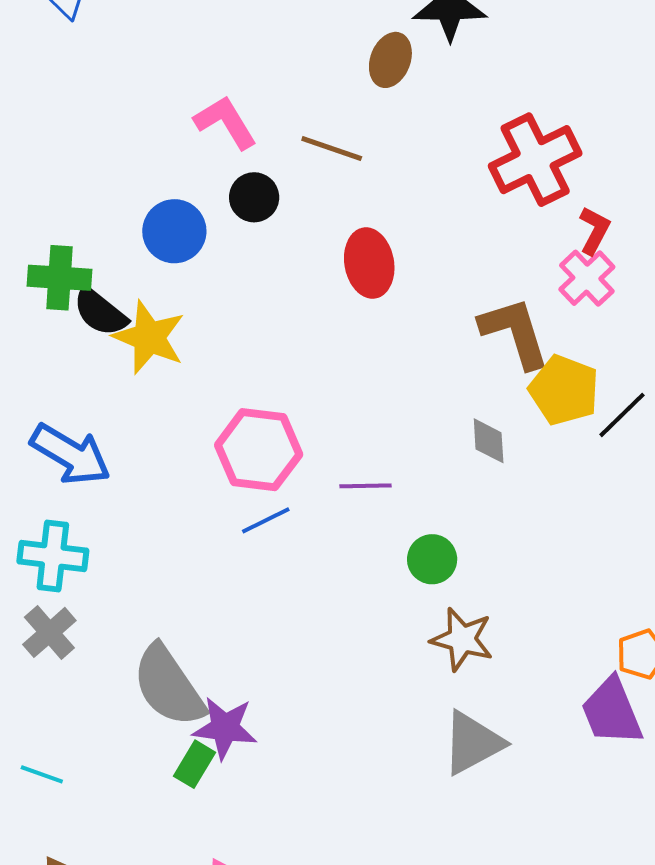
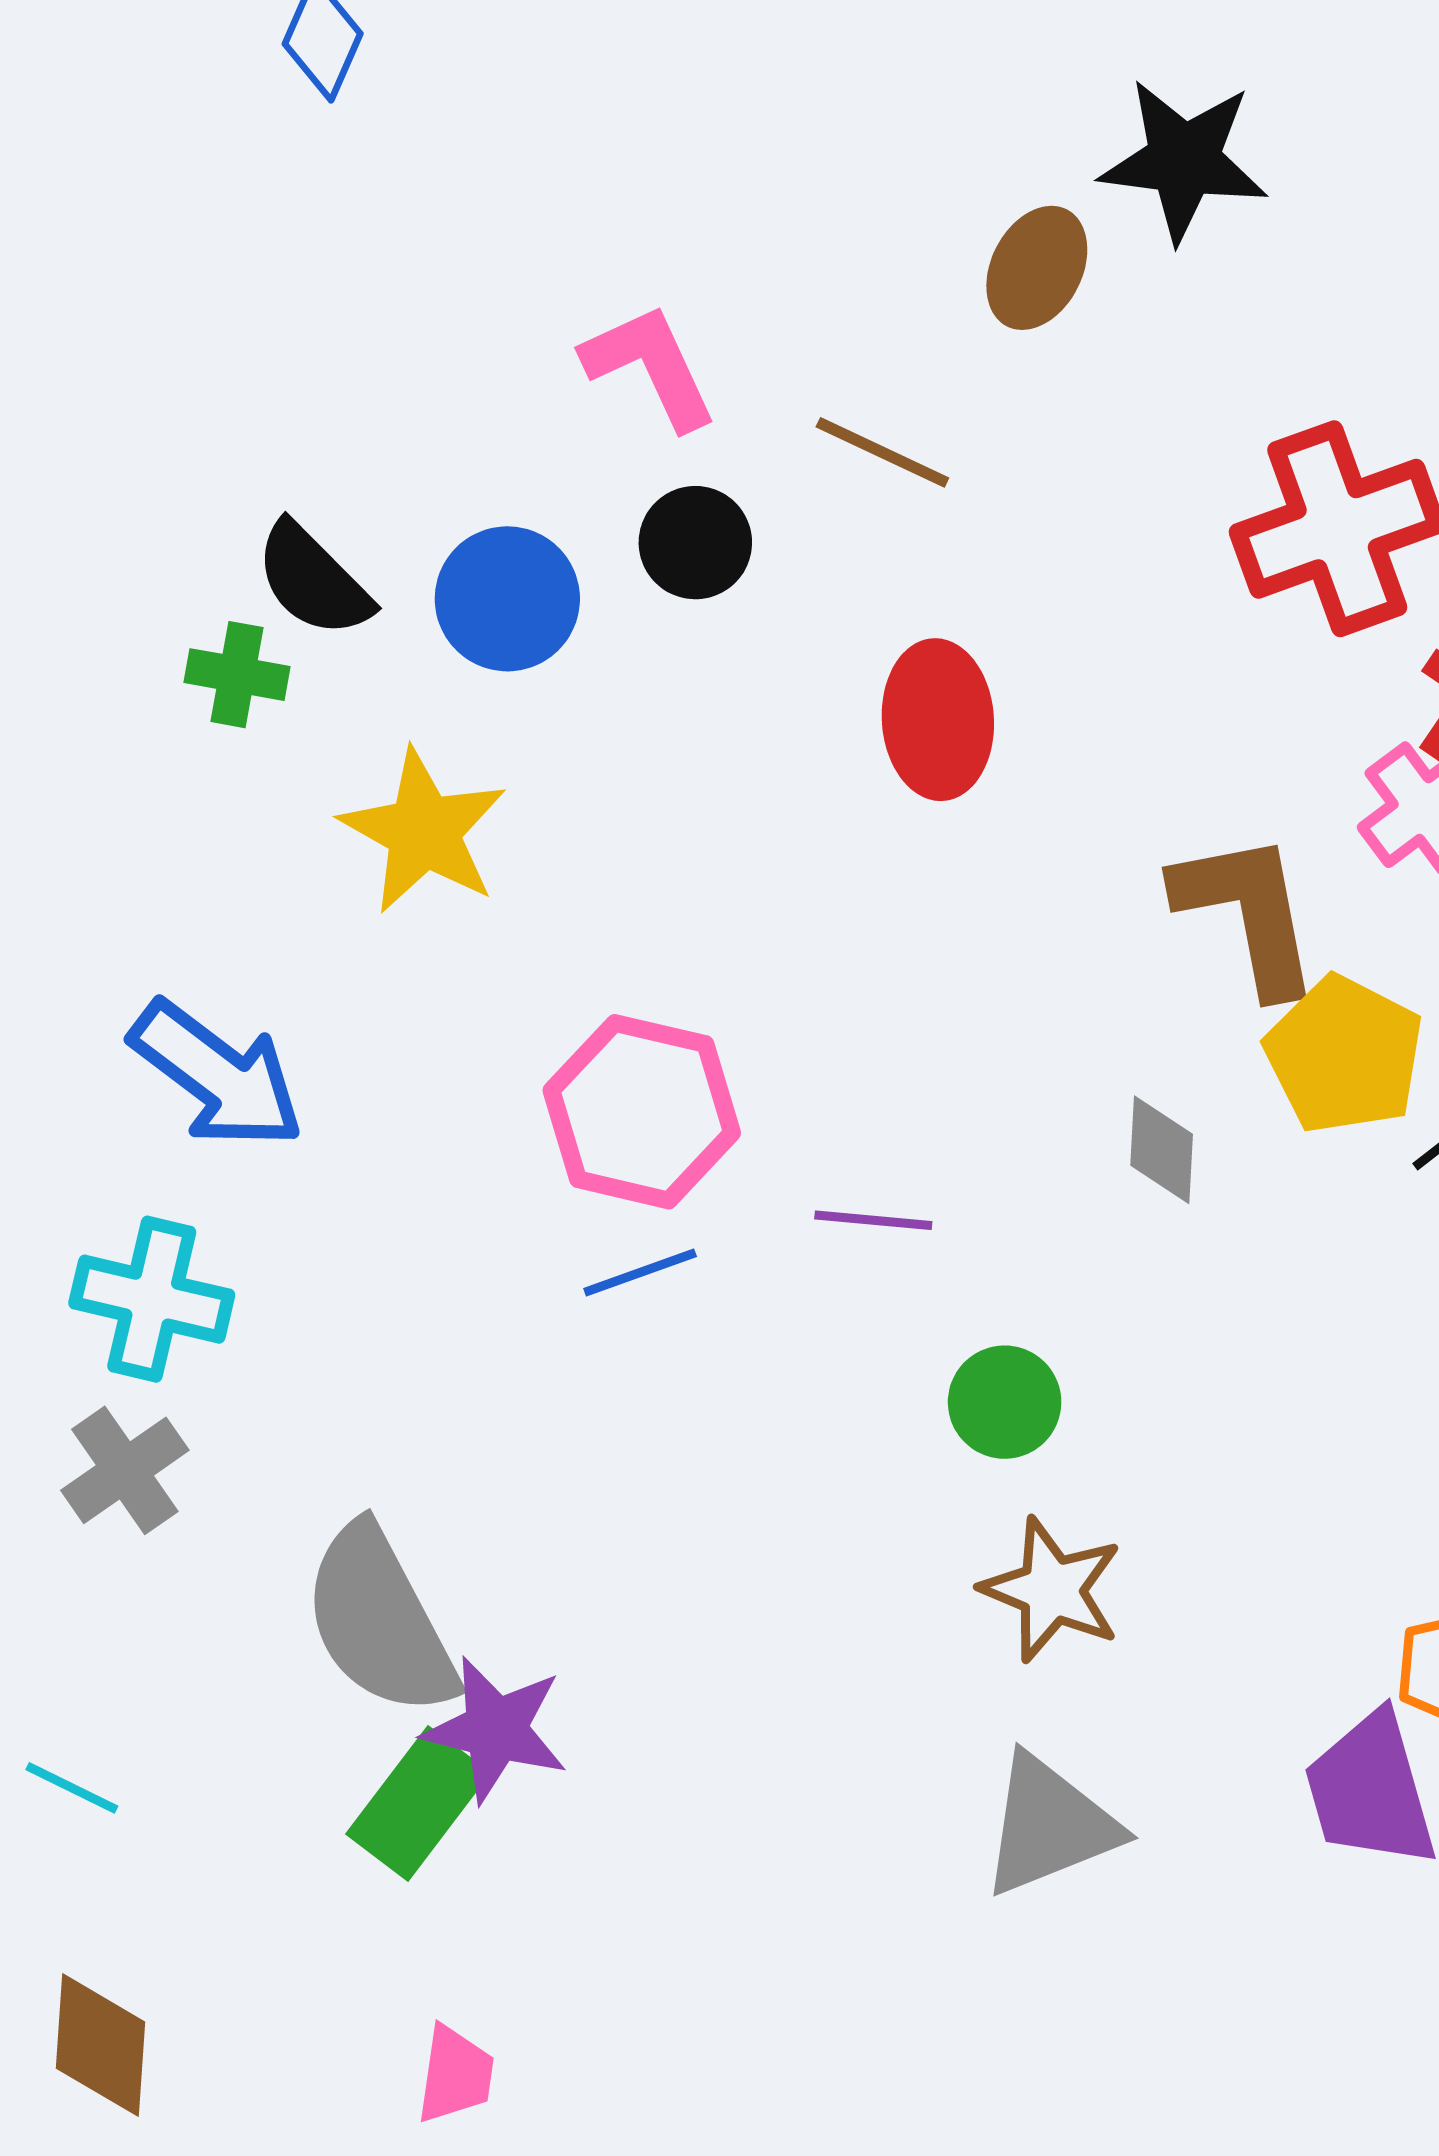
green cross: (59, 278) -> (237, 675), size x0.7
black semicircle: (100, 312) -> (313, 580), moved
green rectangle: (194, 764) -> (418, 1803), size x1.4

